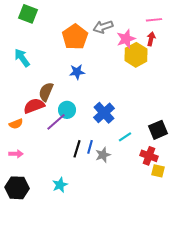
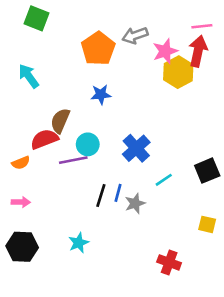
red arrow: (151, 39) -> (198, 51), size x1.6
purple line: (56, 122) -> (73, 160), turned 30
red cross: (149, 156) -> (169, 262), moved

